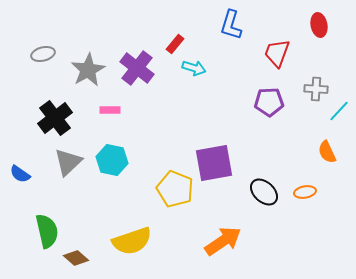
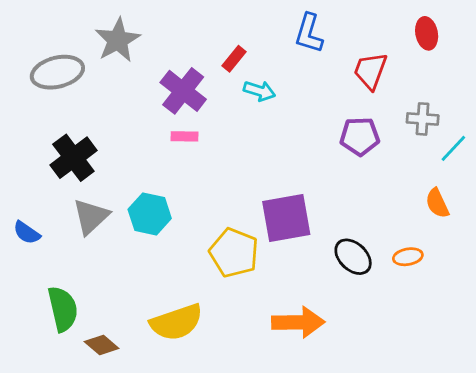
gray ellipse: (43, 54) -> (57, 72), size x1.6
gray star: (88, 70) -> (118, 40), moved
pink rectangle: (110, 110) -> (184, 136), moved
orange arrow: (223, 241) -> (298, 322), turned 33

